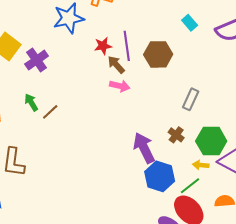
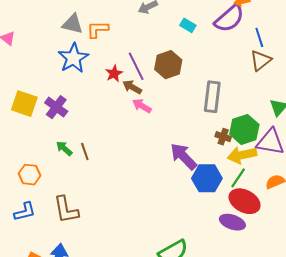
pink arrow: (120, 86) -> (142, 106), turned -144
gray rectangle: (191, 99) -> (212, 97), size x1.4
brown line: (50, 112) -> (85, 151), turned -48
brown cross: (176, 135) -> (223, 137), moved
yellow arrow: (201, 165) -> (242, 155), size x1.8

